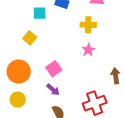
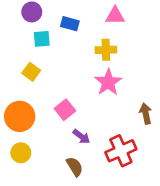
pink star: (88, 50) -> (108, 82), size x1.5
purple arrow: (53, 90) -> (81, 136), moved

